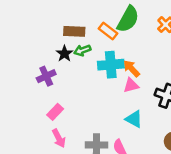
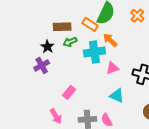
black star: (64, 54) -> (47, 47), moved
orange arrow: (131, 68) -> (110, 40), moved
pink rectangle: (55, 112) -> (69, 92), moved

